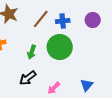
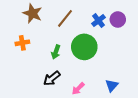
blue cross: (63, 21) -> (98, 21), moved, turned -32

